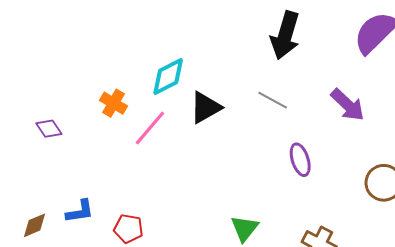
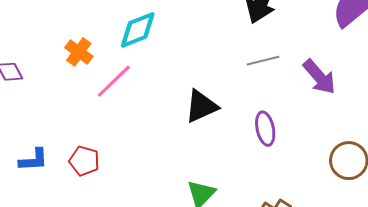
gray line: (273, 100) -> (263, 61), moved, turned -48
black triangle: (205, 107) -> (201, 106), moved
red pentagon: (128, 229) -> (84, 161), moved

